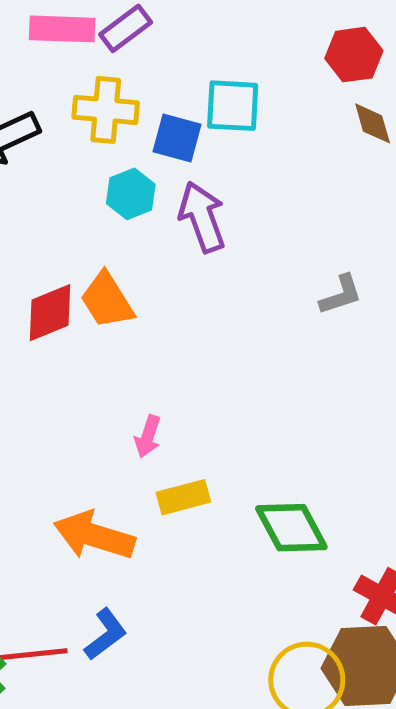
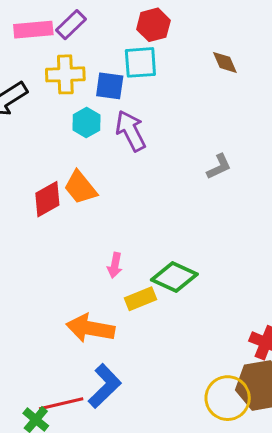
red hexagon: (354, 55) -> (153, 25), moved
green diamond: (291, 528) -> (174, 277), moved, turned -30
blue L-shape: (106, 634) -> (105, 386), size x1.4

